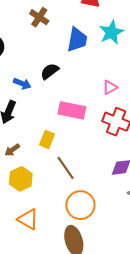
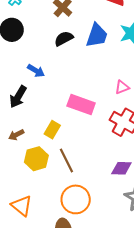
black semicircle: (50, 71) -> (64, 39), moved
yellow hexagon: (21, 179) -> (36, 159), moved

